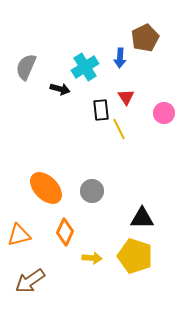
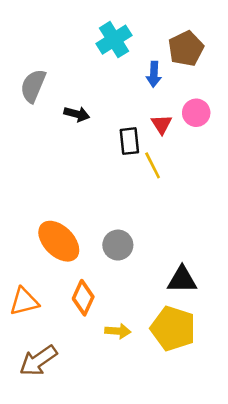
cyan cross: (85, 67) -> (114, 40), moved
pink circle: (164, 113) -> (196, 113), moved

